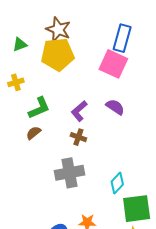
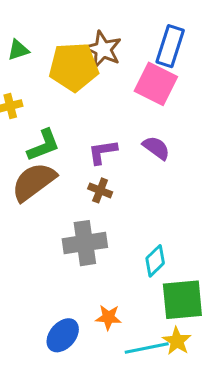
brown star: (58, 29) -> (103, 49), moved
purple L-shape: (79, 111) -> (103, 152), turned 30
brown semicircle: (34, 133) -> (34, 182), size x2.0

